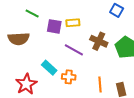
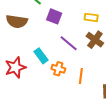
yellow rectangle: (73, 23) -> (91, 17), moved
orange line: (100, 84) -> (81, 76), moved

